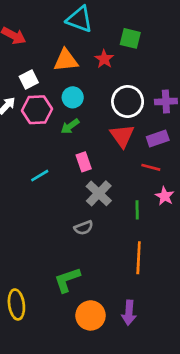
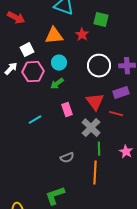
red triangle: (122, 136) -> (95, 102), moved
gray cross: (99, 193) -> (91, 128), moved
pink star: (165, 196) -> (126, 152), moved
green line: (137, 210) -> (99, 149), moved
orange line: (139, 258) -> (95, 173), moved

